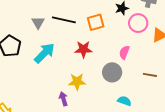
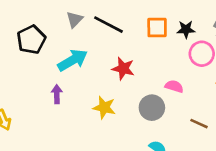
orange square: (96, 22) -> (157, 27), moved
pink semicircle: (124, 52) -> (174, 86), turned 72
purple arrow: (63, 99) -> (57, 94), moved

